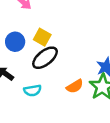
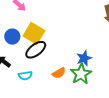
yellow square: (42, 37) -> (34, 33), size x1.5

